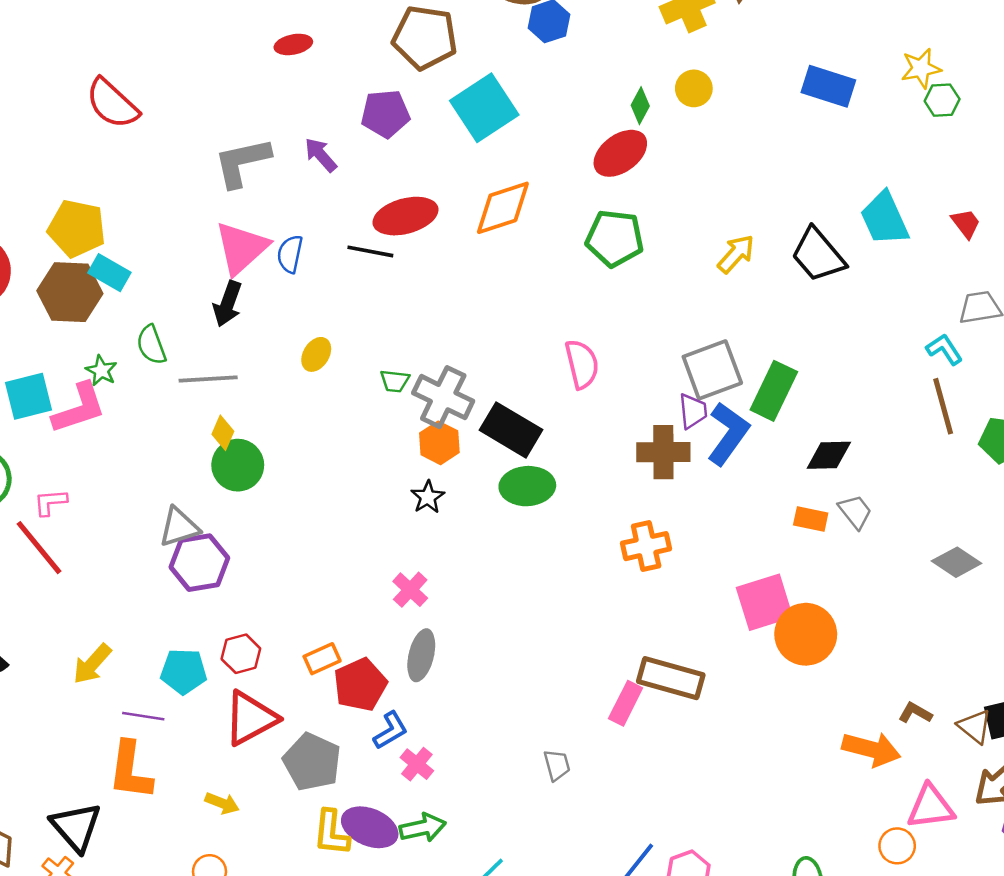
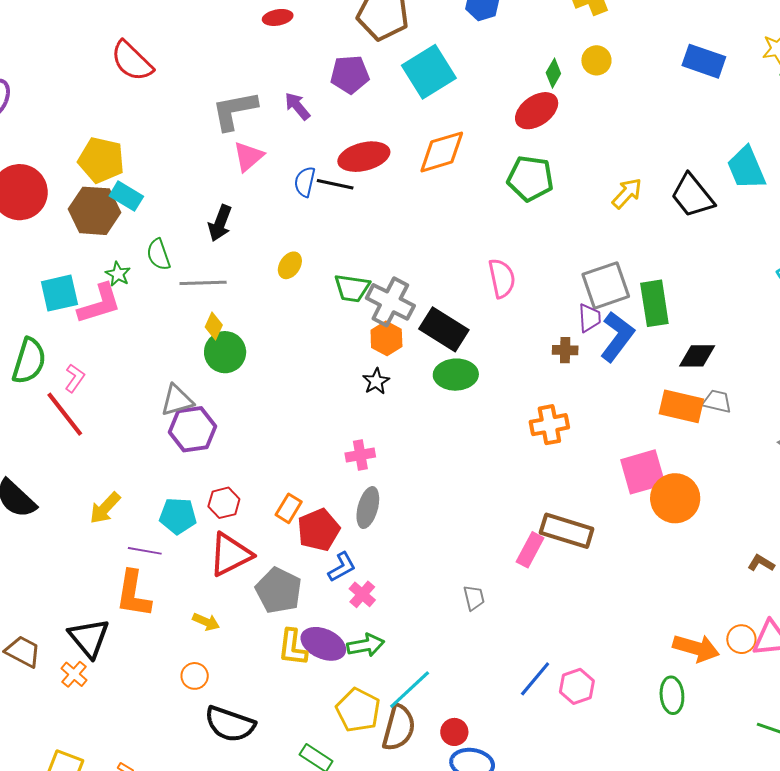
pink triangle: (241, 248) -> (248, 156), moved, size x0.7
blue semicircle: (290, 254) -> (305, 182), moved
green trapezoid: (395, 381) -> (352, 288), size x1.5
green rectangle: (774, 391) -> (654, 303), turned -36
brown cross: (663, 452) -> (565, 350), size x0.6
pink L-shape: (50, 502) -> (75, 378), turned 128
gray trapezoid: (855, 512) -> (717, 401), turned -40
orange rectangle: (811, 519) -> (681, 406), size x1.6
pink cross: (410, 590) -> (360, 455), turned 36
orange rectangle: (322, 659) -> (289, 508), turned -36
orange arrow: (871, 749) -> (696, 648), moved
orange circle: (897, 846) -> (741, 639), moved

